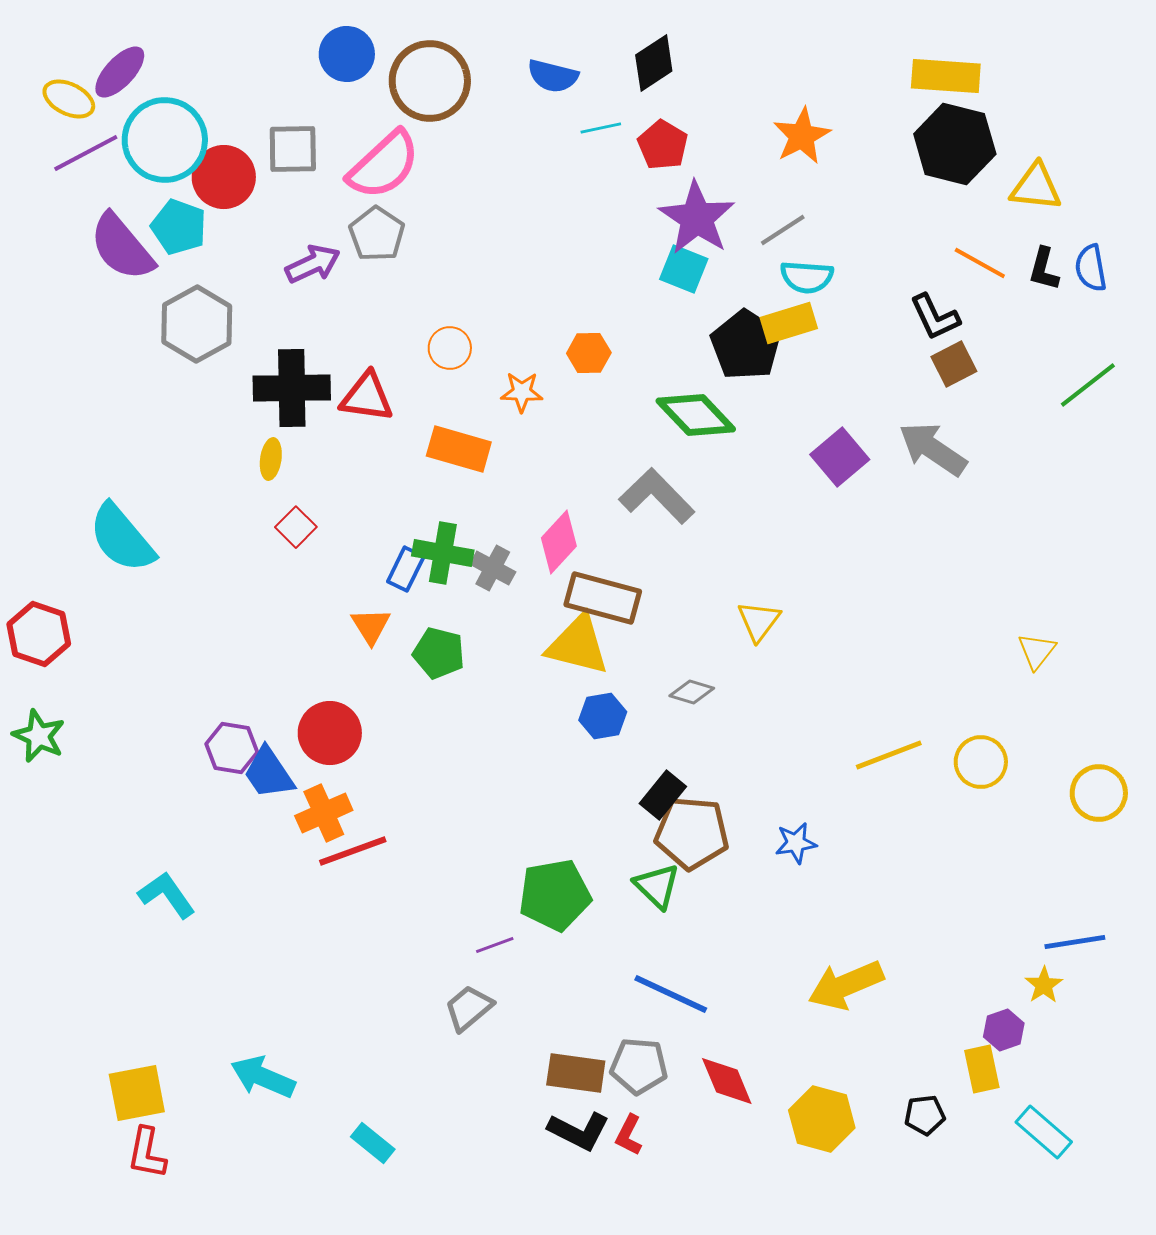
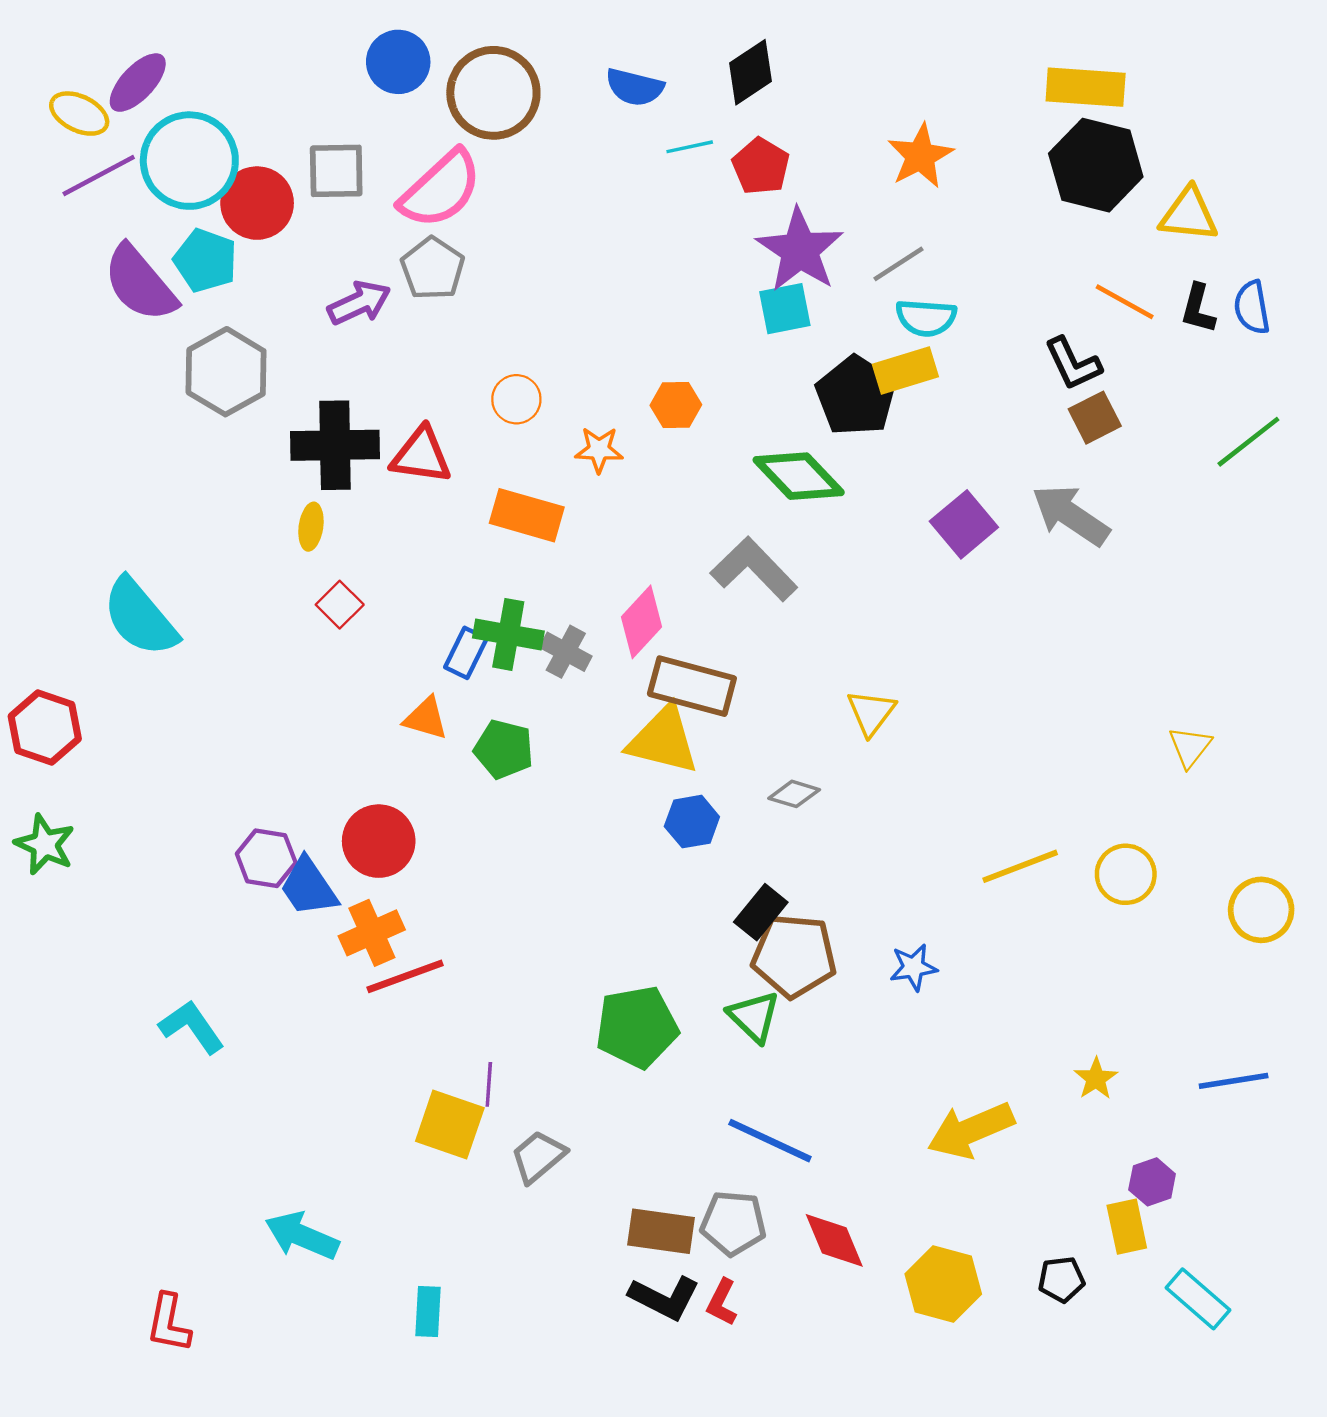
cyan square: (684, 269) -> (785, 309), turned -33
orange triangle: (371, 626) -> (426, 718), turned -42
purple line: (495, 945) -> (489, 1084), moved, turned -66
yellow star: (1044, 985) -> (1096, 1079), moved
yellow square: (137, 1093) -> (450, 1124), moved, turned 30
cyan rectangle: (373, 1143) -> (428, 1312), turned 54

